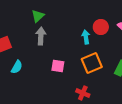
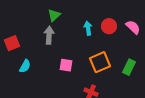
green triangle: (38, 16) -> (54, 15), moved
cyan arrow: (86, 37) -> (88, 28), moved

